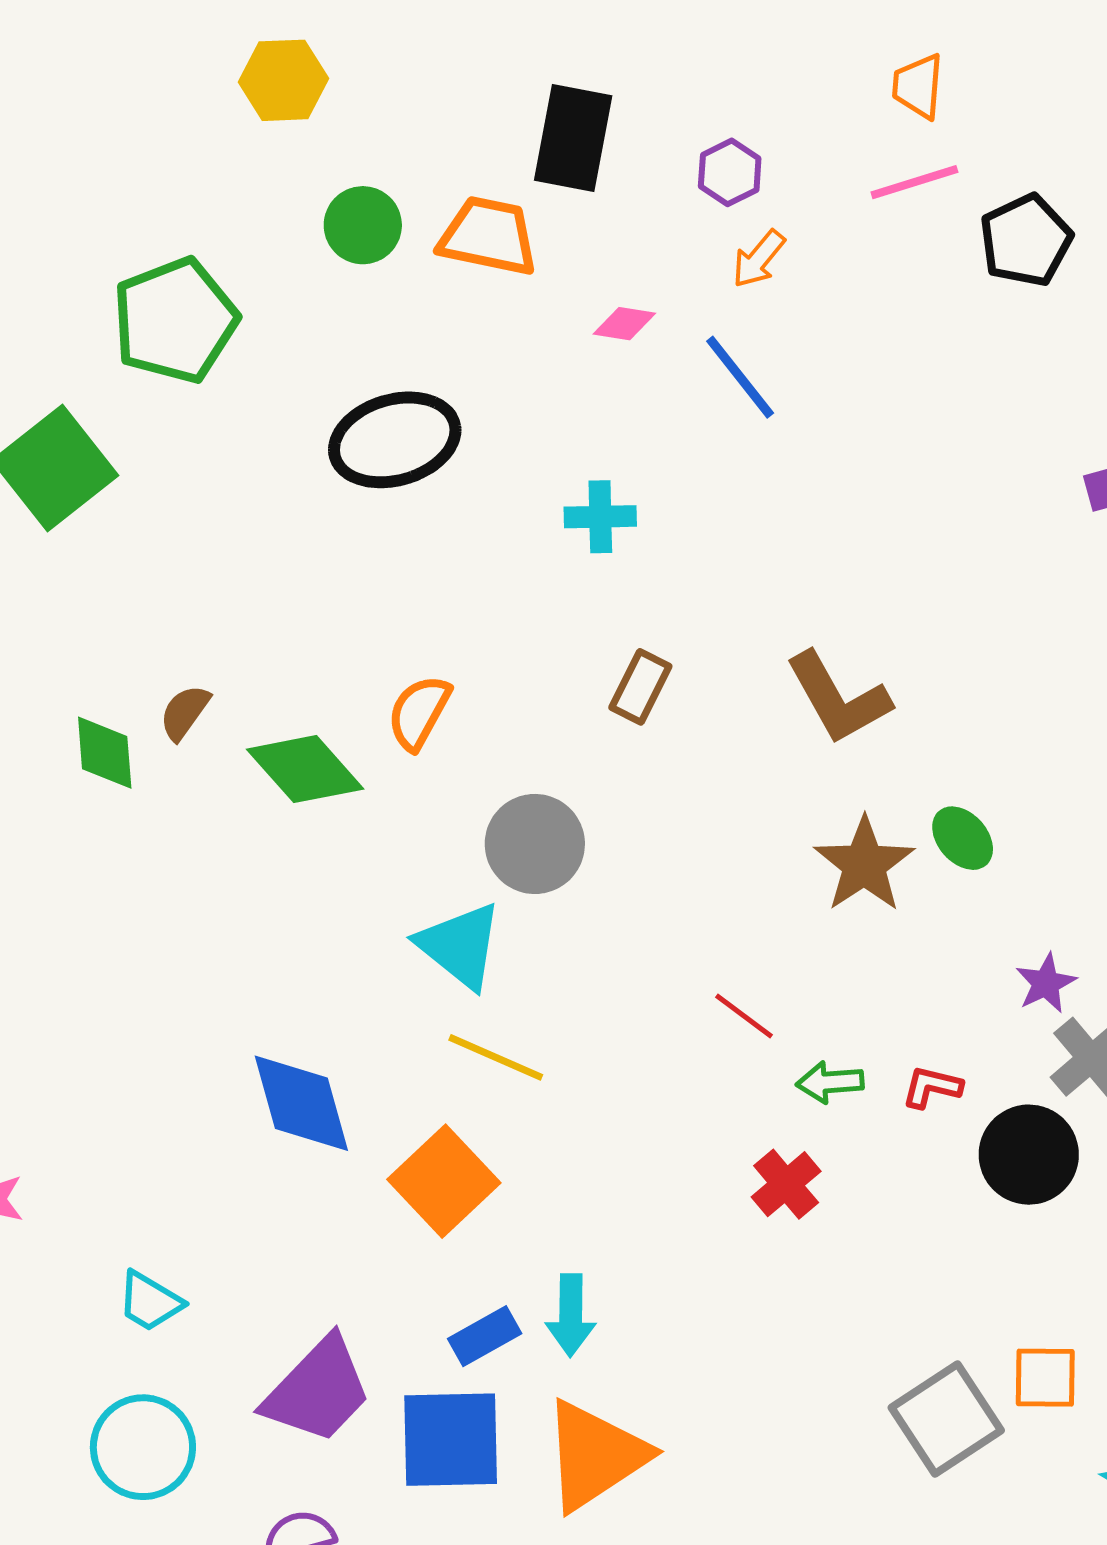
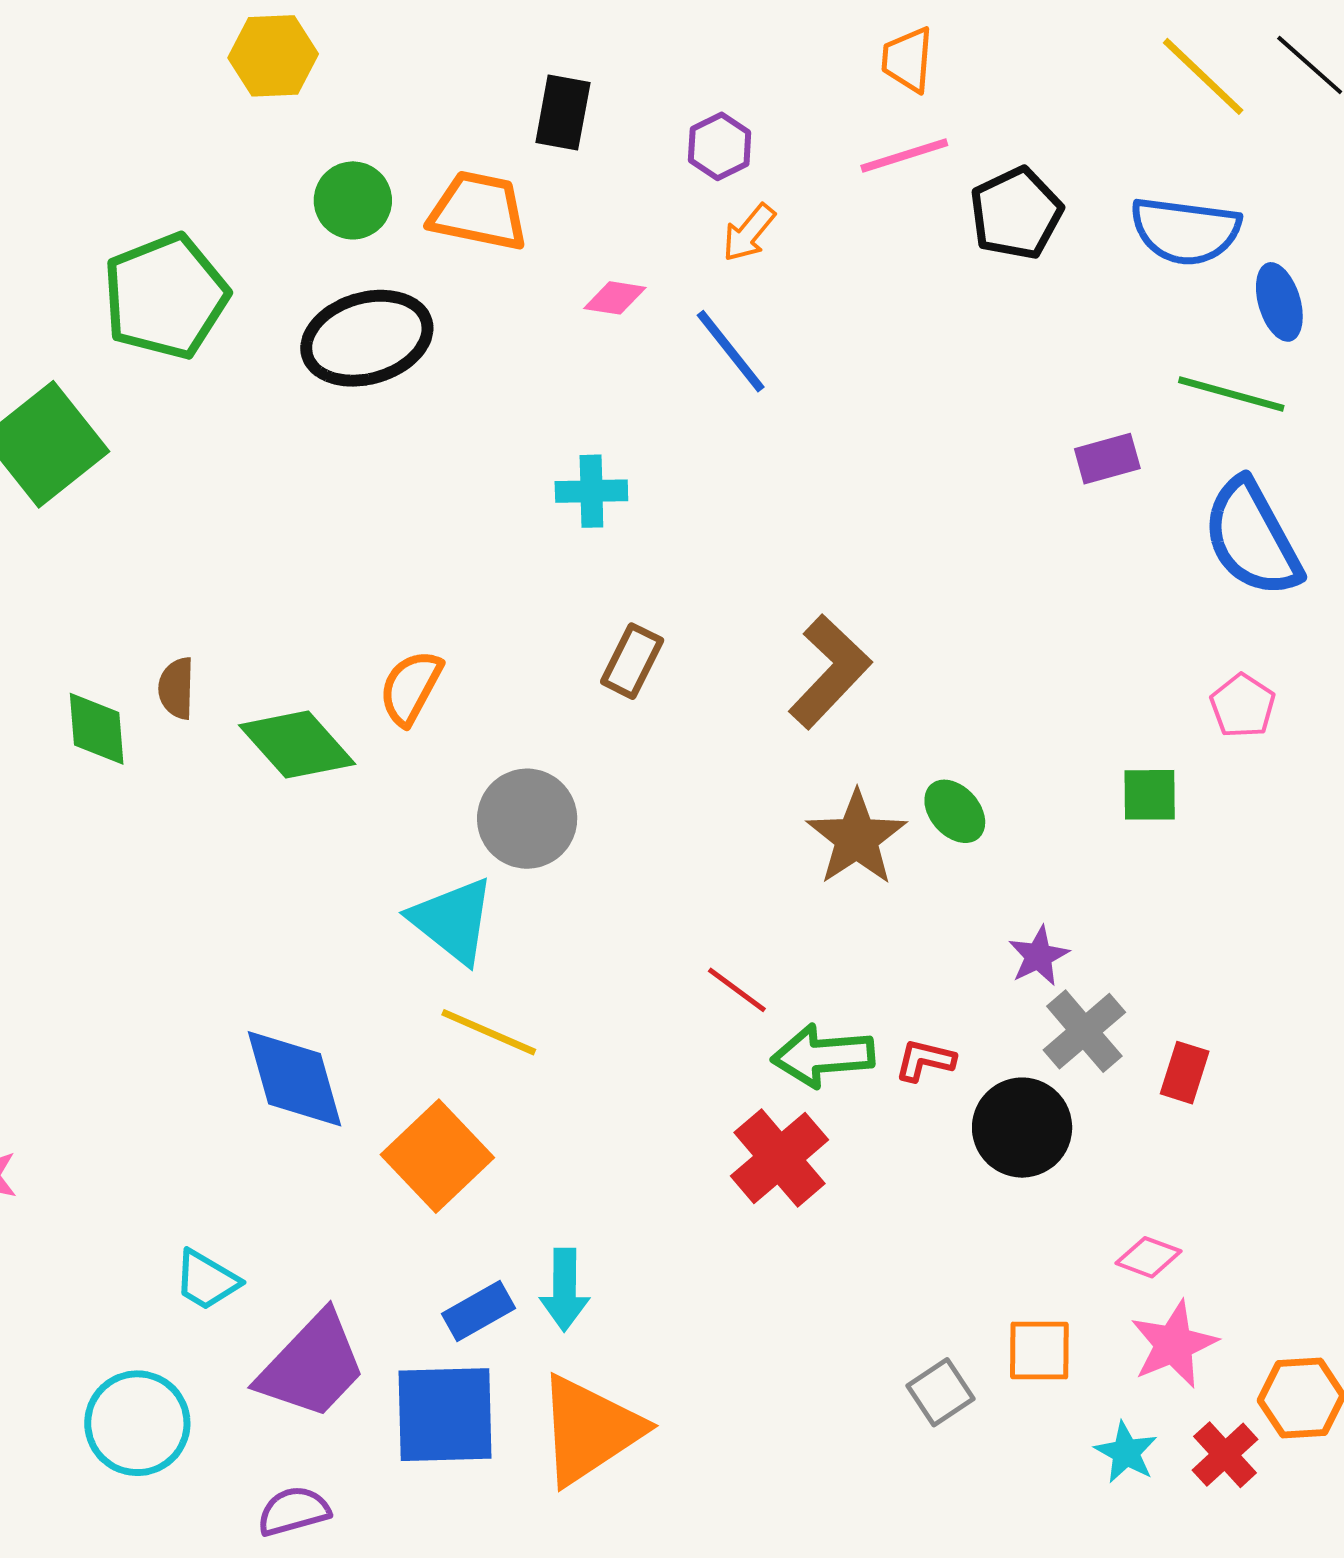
black rectangle: (573, 138) -> (563, 113), size x0.7
black ellipse: (395, 440) -> (367, 338), moved
brown L-shape: (838, 698) -> (830, 672), turned -107
brown semicircle: (185, 712) -> (176, 688), turned -34
green arrow: (830, 1082) -> (823, 1056), size x1.5
red cross: (786, 1184) -> (780, 1158), size x1.4
cyan trapezoid: (150, 1301) -> (207, 1280), moved
gray square: (946, 1419) -> (940, 1392), size x0.6

